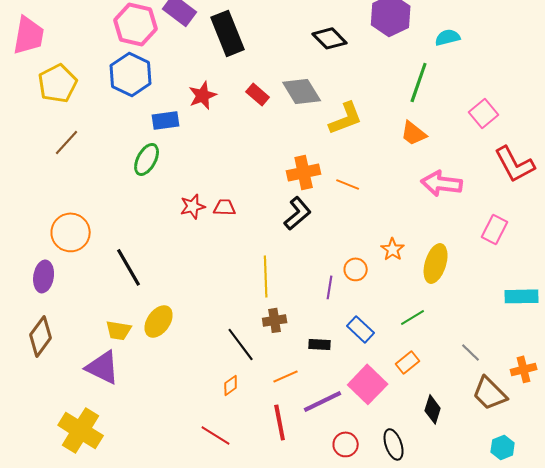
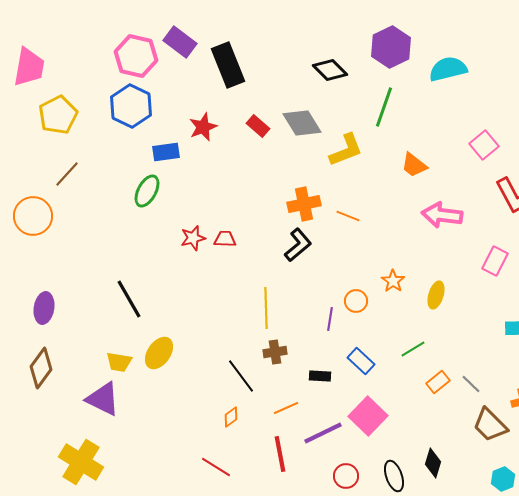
cyan semicircle: (448, 37) -> (448, 69), size x1.5
green line: (419, 82) -> (384, 107), moved
orange circle: (71, 232) -> (33, 216), moved
yellow ellipse: (436, 263) -> (436, 295), size x0.7
orange rectangle: (408, 362) -> (438, 382), moved
black diamond: (433, 409) -> (433, 463), moved

